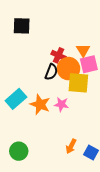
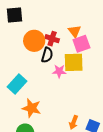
orange circle: (68, 69) -> (34, 41), moved
orange star: (40, 104) -> (32, 108), moved
pink star: (61, 104) -> (59, 71), moved

